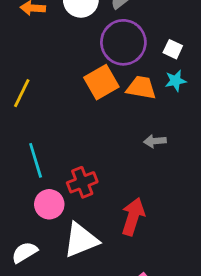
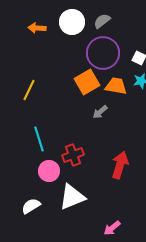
gray arrow: (155, 141) -> (100, 112), moved, turned -35
red arrow: (133, 217) -> (120, 165), moved

